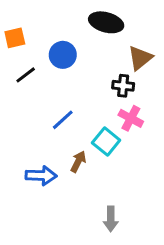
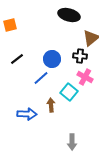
blue circle: (63, 55) -> (52, 59), moved
black line: (26, 75) -> (17, 59), moved
brown arrow: (78, 162) -> (51, 105), turned -32

